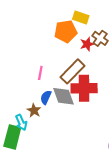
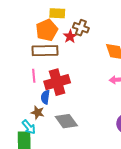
brown rectangle: (73, 71) -> (45, 51), moved, turned 60
red cross: (84, 88) -> (57, 82), moved
gray diamond: (64, 96) -> (66, 121), moved

